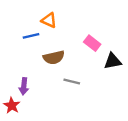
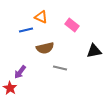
pink rectangle: (92, 43) -> (72, 25), moved
purple arrow: (24, 86) -> (20, 72), turned 32

